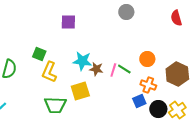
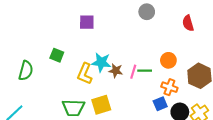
red semicircle: (176, 18) -> (188, 23), moved
green line: (124, 69) -> (145, 71), turned -32
yellow L-shape: (49, 72) -> (85, 74), moved
yellow square: (80, 91) -> (101, 105), moved

